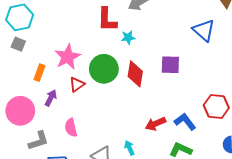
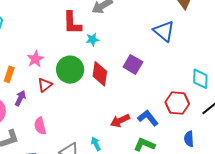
pink star: (68, 57) -> (35, 59), size x0.7
purple square: (170, 65) -> (133, 64), turned 30

